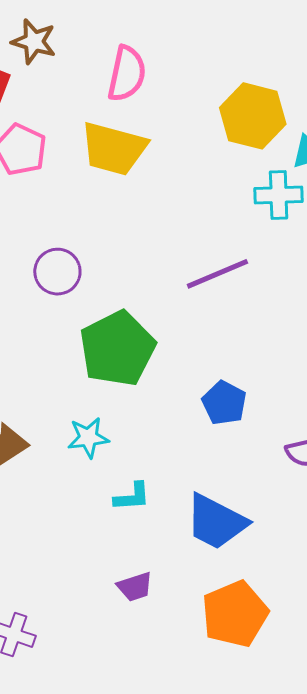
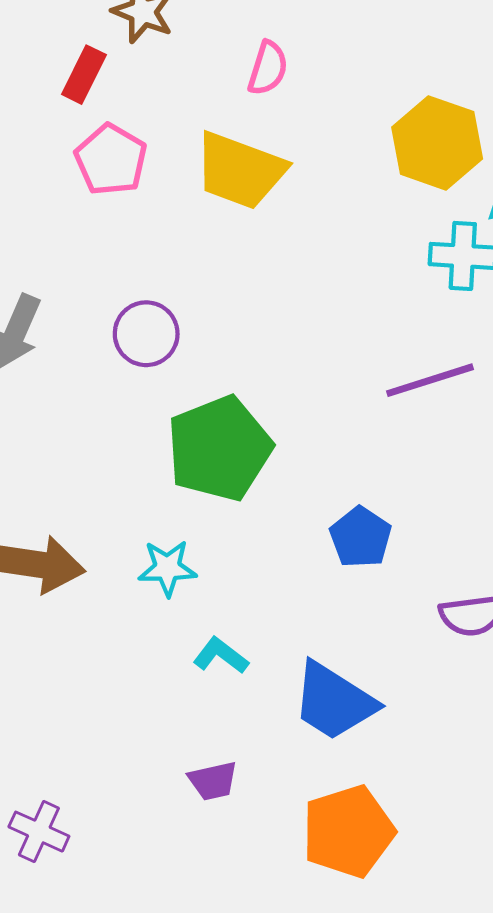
pink semicircle: (127, 74) -> (268, 68), size x0.7
purple line: (217, 274) -> (430, 380), moved
cyan L-shape: (132, 497) -> (221, 656), turned -144

